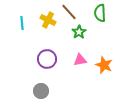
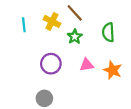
green semicircle: (100, 13) -> (108, 32), moved
green star: (79, 32) -> (75, 37), moved

